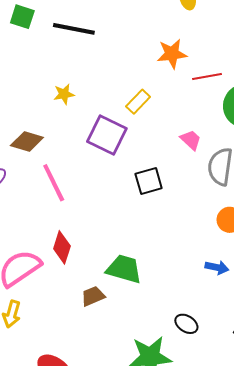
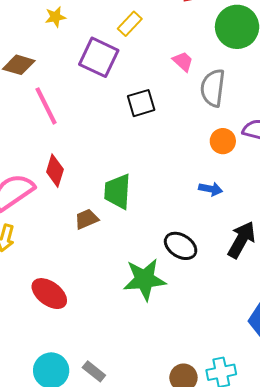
green trapezoid: (124, 269) -> (117, 191), turned -102
black ellipse: (186, 324) -> (181, 246), size x1.4

